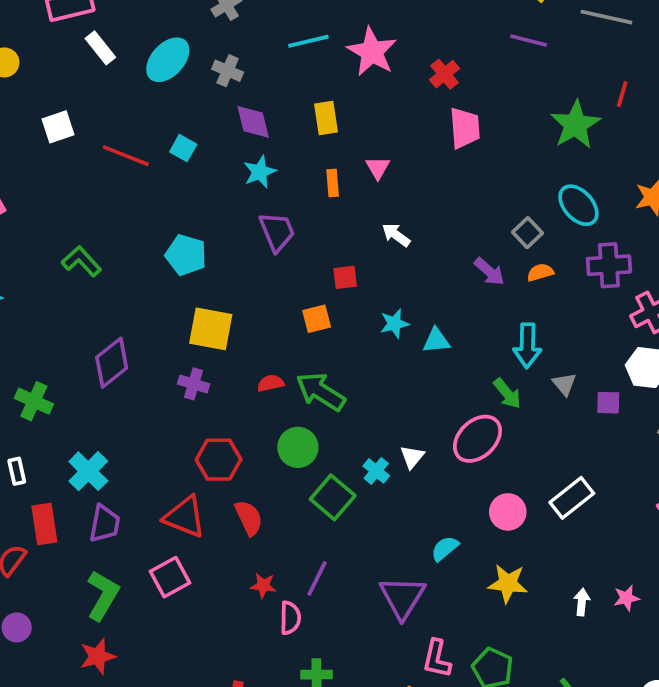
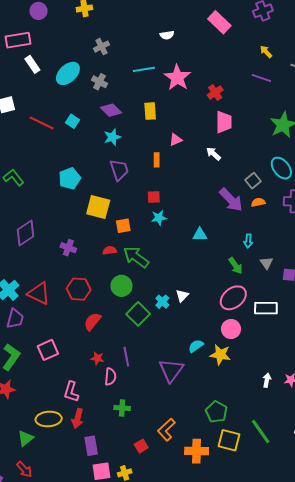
purple diamond: (253, 122) -> (111, 110), turned -35
pink triangle: (378, 168) -> (176, 140), turned 32
orange rectangle: (333, 183) -> (157, 160), moved
white arrow: (396, 235) -> (213, 154), moved
cyan pentagon: (186, 255) -> (70, 179), turned 30
purple arrow: (489, 272) -> (231, 200), size x1.5
orange square: (317, 319) -> (123, 226), moved
cyan star: (395, 324) -> (159, 218), moved
yellow square: (211, 329) -> (98, 207), moved
cyan arrow: (527, 346) -> (248, 241), size x0.6
pink ellipse: (477, 439) -> (233, 298), moved
white rectangle: (572, 498) -> (266, 308), moved, turned 35
red triangle: (185, 517) -> (39, 293), moved
red semicircle: (249, 518) -> (92, 321), turned -120
purple line: (317, 578) -> (126, 357), turned -42
yellow star: (508, 583) -> (220, 355), moved
pink L-shape: (437, 659) -> (71, 392), moved

